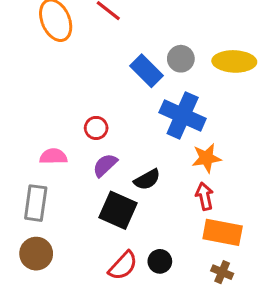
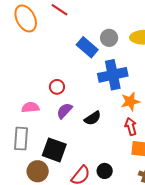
blue cross: (183, 115) -> (113, 75), turned -32
black square: (118, 210) -> (54, 150), moved
brown circle: (36, 254) -> (38, 171), moved

